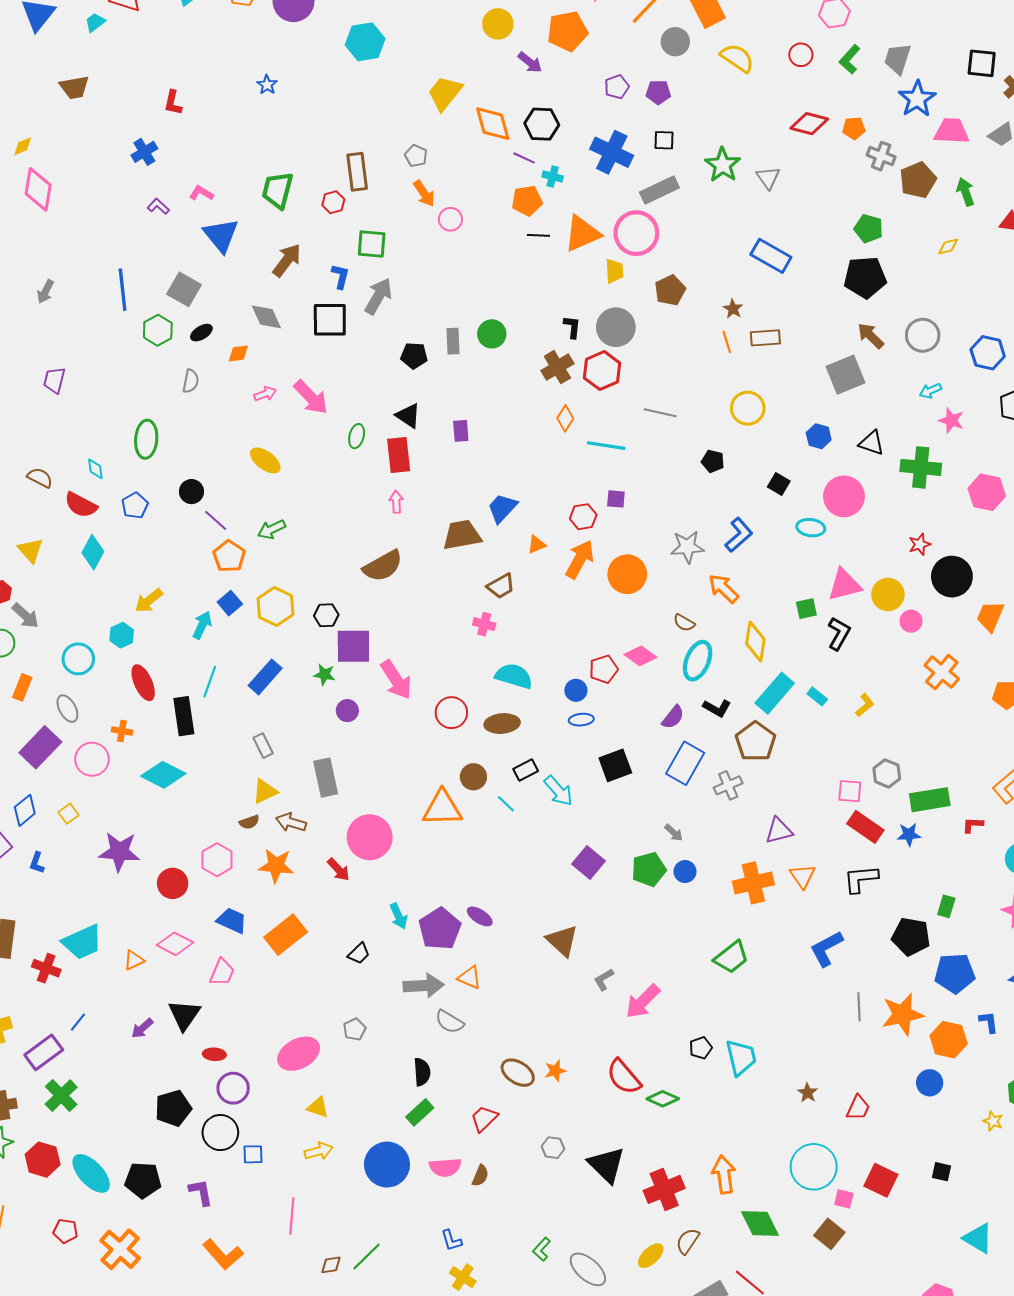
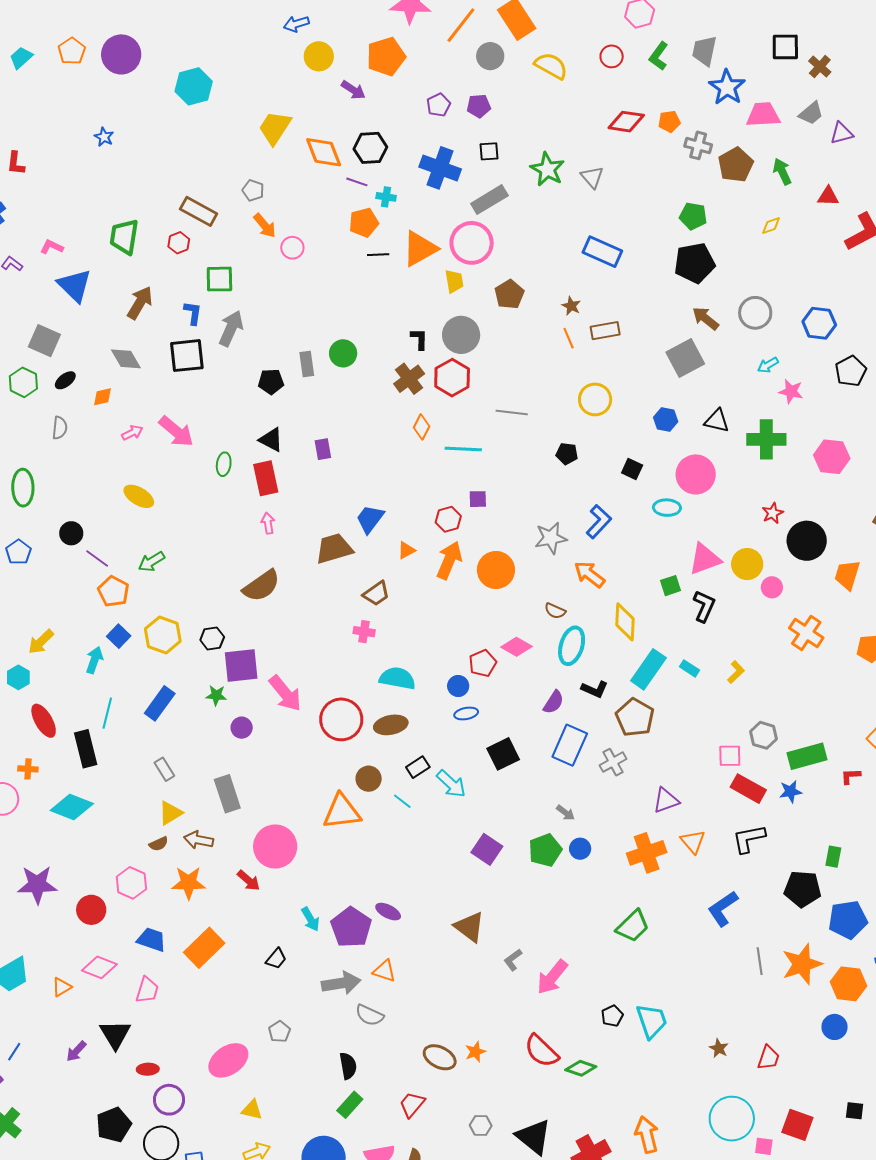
brown rectangle: (357, 172) -> (199, 211), turned -48
red circle: (451, 713) -> (341, 719), size x1.4

